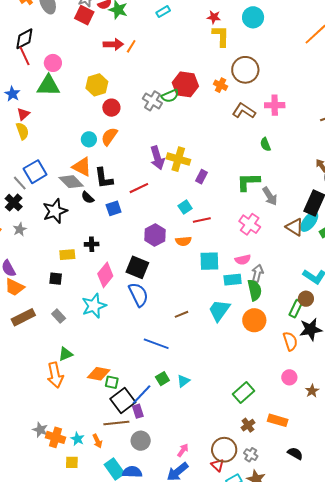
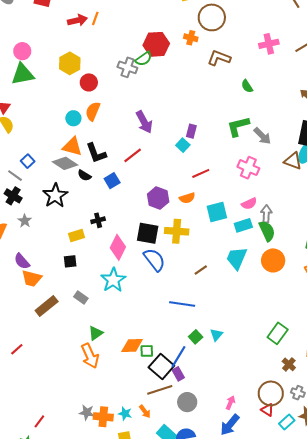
pink cross: (275, 105) -> (269, 44), moved
yellow cross: (178, 159) -> (177, 231), moved
blue square: (35, 172) -> (28, 161), size x0.6
cyan square: (185, 207) -> (183, 145), moved

